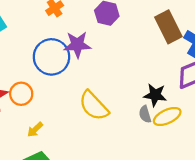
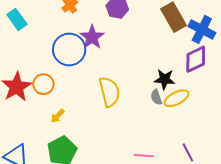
purple star: (77, 45) -> (92, 37), turned -30
yellow semicircle: (94, 106) -> (109, 92), turned -148

